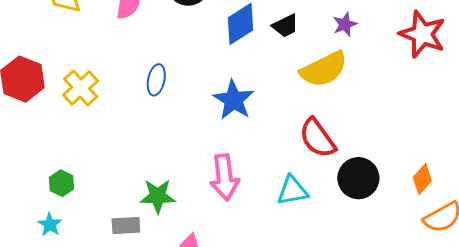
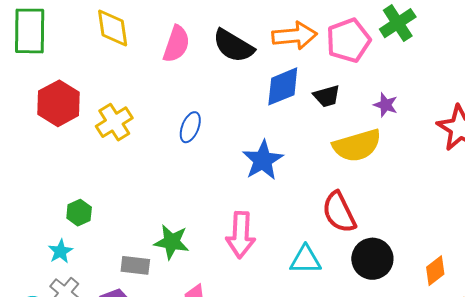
purple star: (345, 24) -> (386, 105), turned 30

